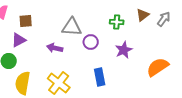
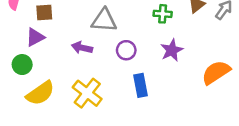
purple circle: (91, 42) -> (126, 50), moved
yellow semicircle: (23, 83) -> (40, 93), turned -135

